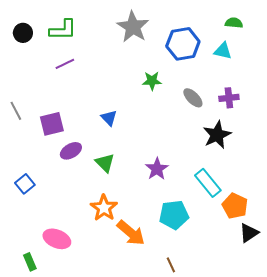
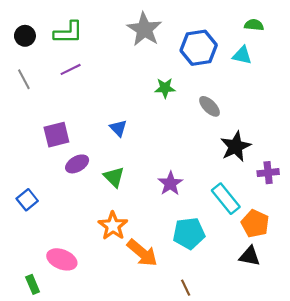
purple cross: (229, 98) -> (268, 173), moved
gray line: (16, 111) -> (24, 79), moved
black triangle: (249, 233) -> (250, 256), moved, turned 45

